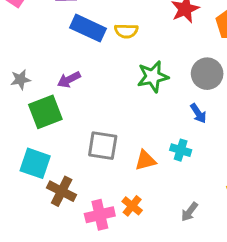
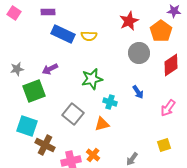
gray circle: (207, 74) -> (139, 53), moved
green star: (153, 77) -> (92, 79), moved
gray square: (103, 146) -> (73, 114), turned 30
cyan cross: (181, 150) -> (110, 102), moved

